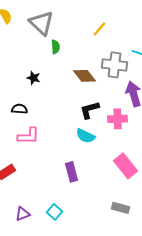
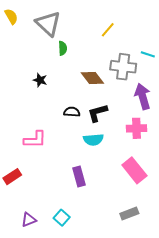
black semicircle: (20, 109) -> (72, 112), moved
pink cross: (118, 119) -> (137, 128), moved
cyan semicircle: (86, 136) -> (93, 140), turned -30
gray rectangle: (120, 208) -> (129, 213), turned -36

